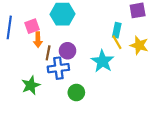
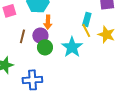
orange arrow: (38, 40) -> (48, 22), moved
blue cross: (58, 68) -> (32, 80), moved
green circle: (76, 92) -> (45, 47), moved

